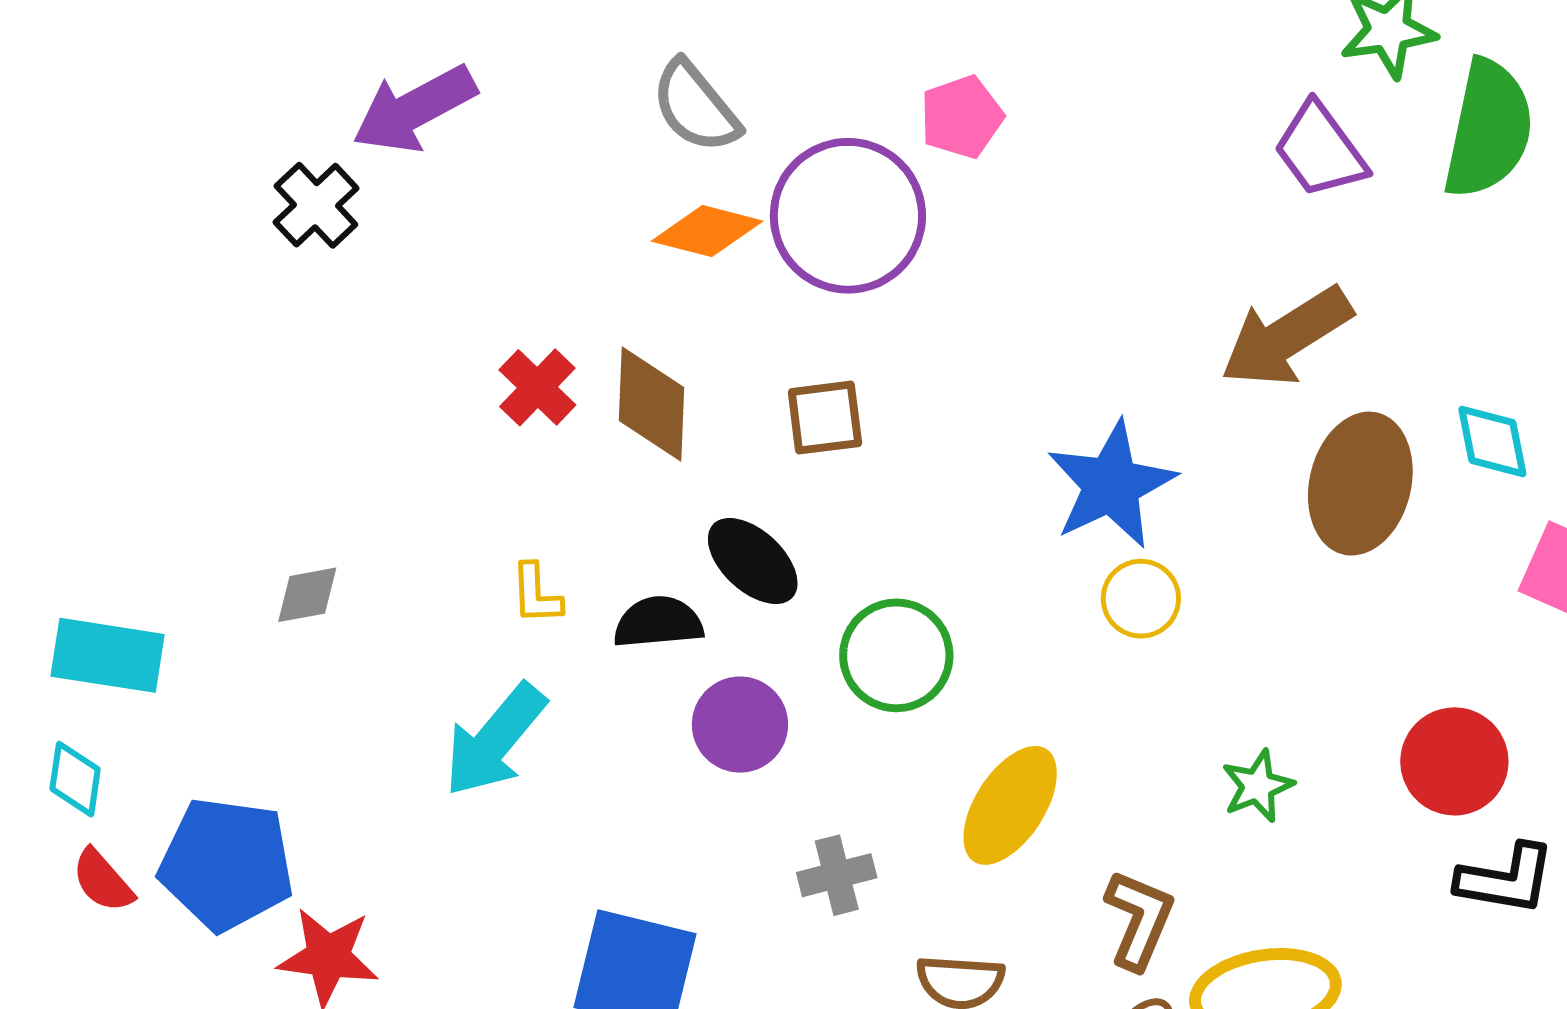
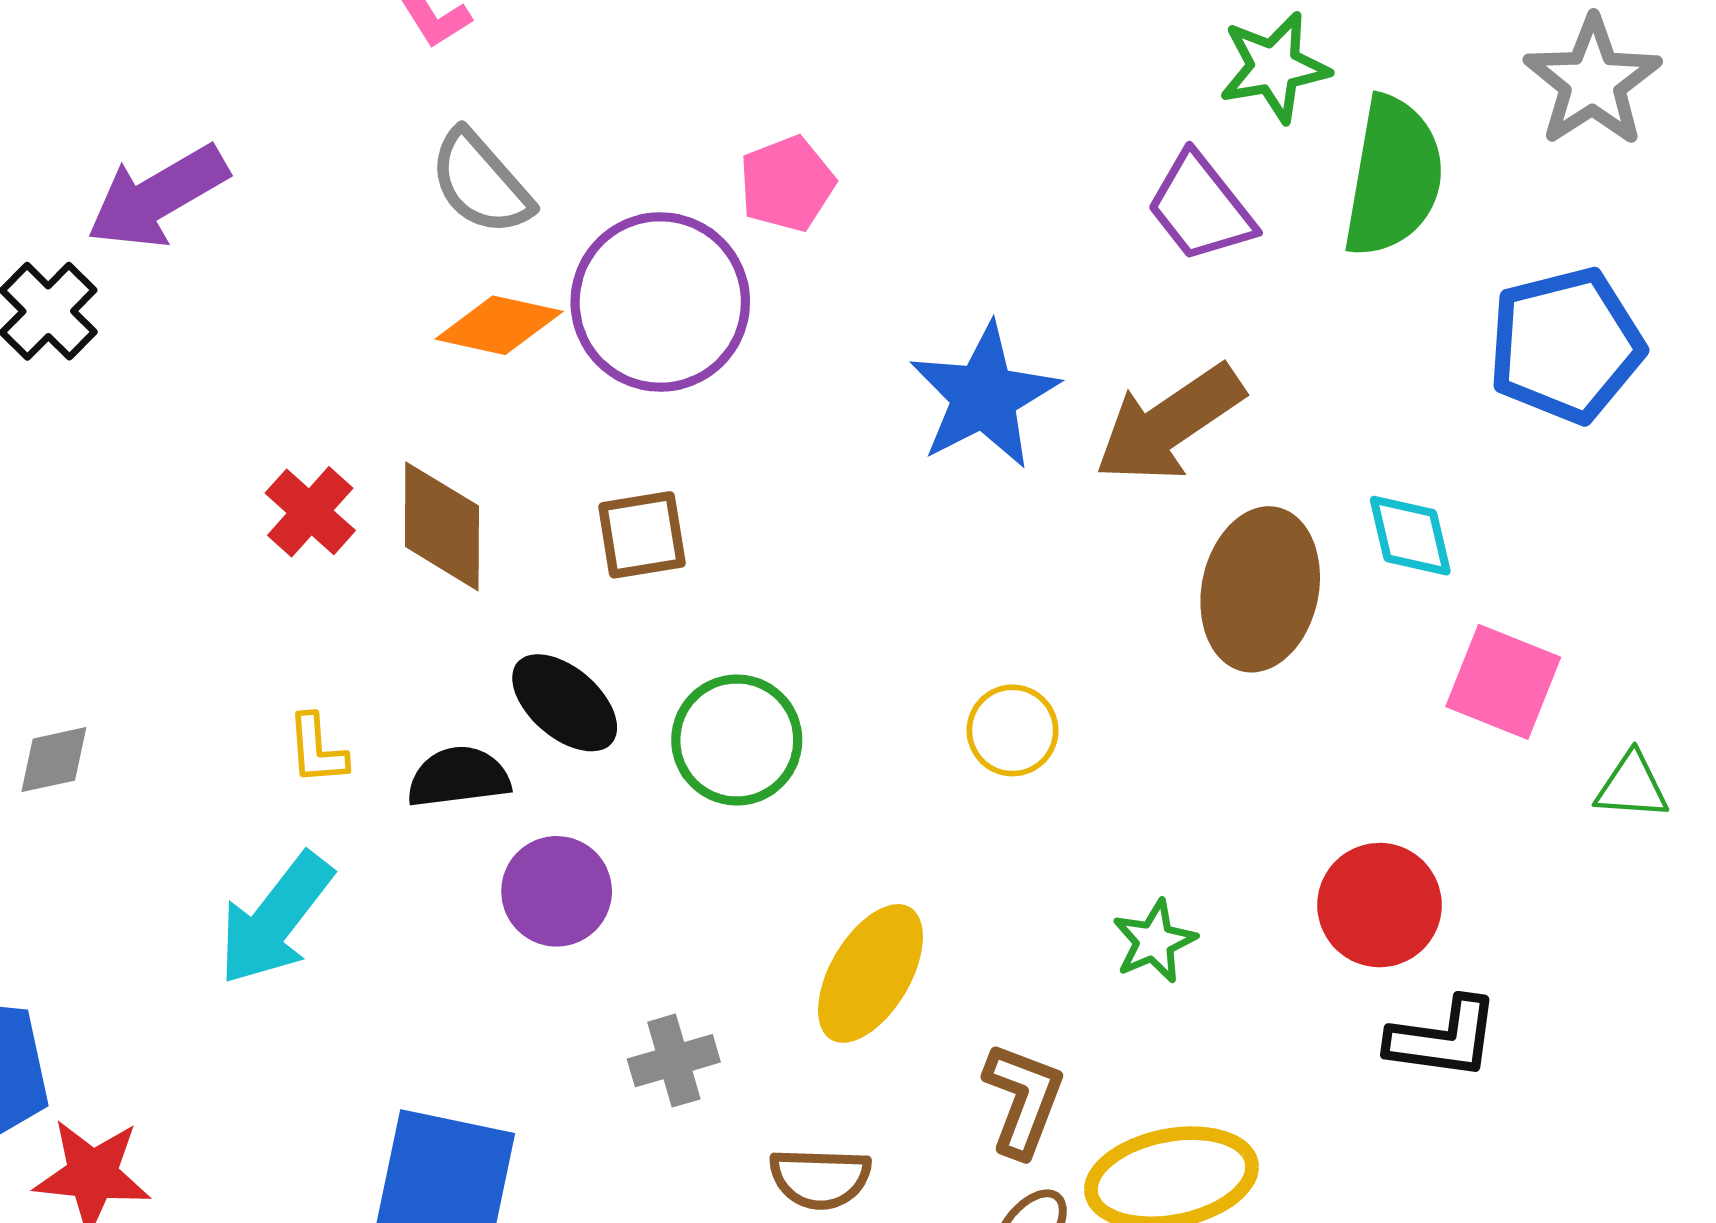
blue star: (1111, 485) -> (984, 396), moved
green circle: (896, 655) -> (737, 740), moved

